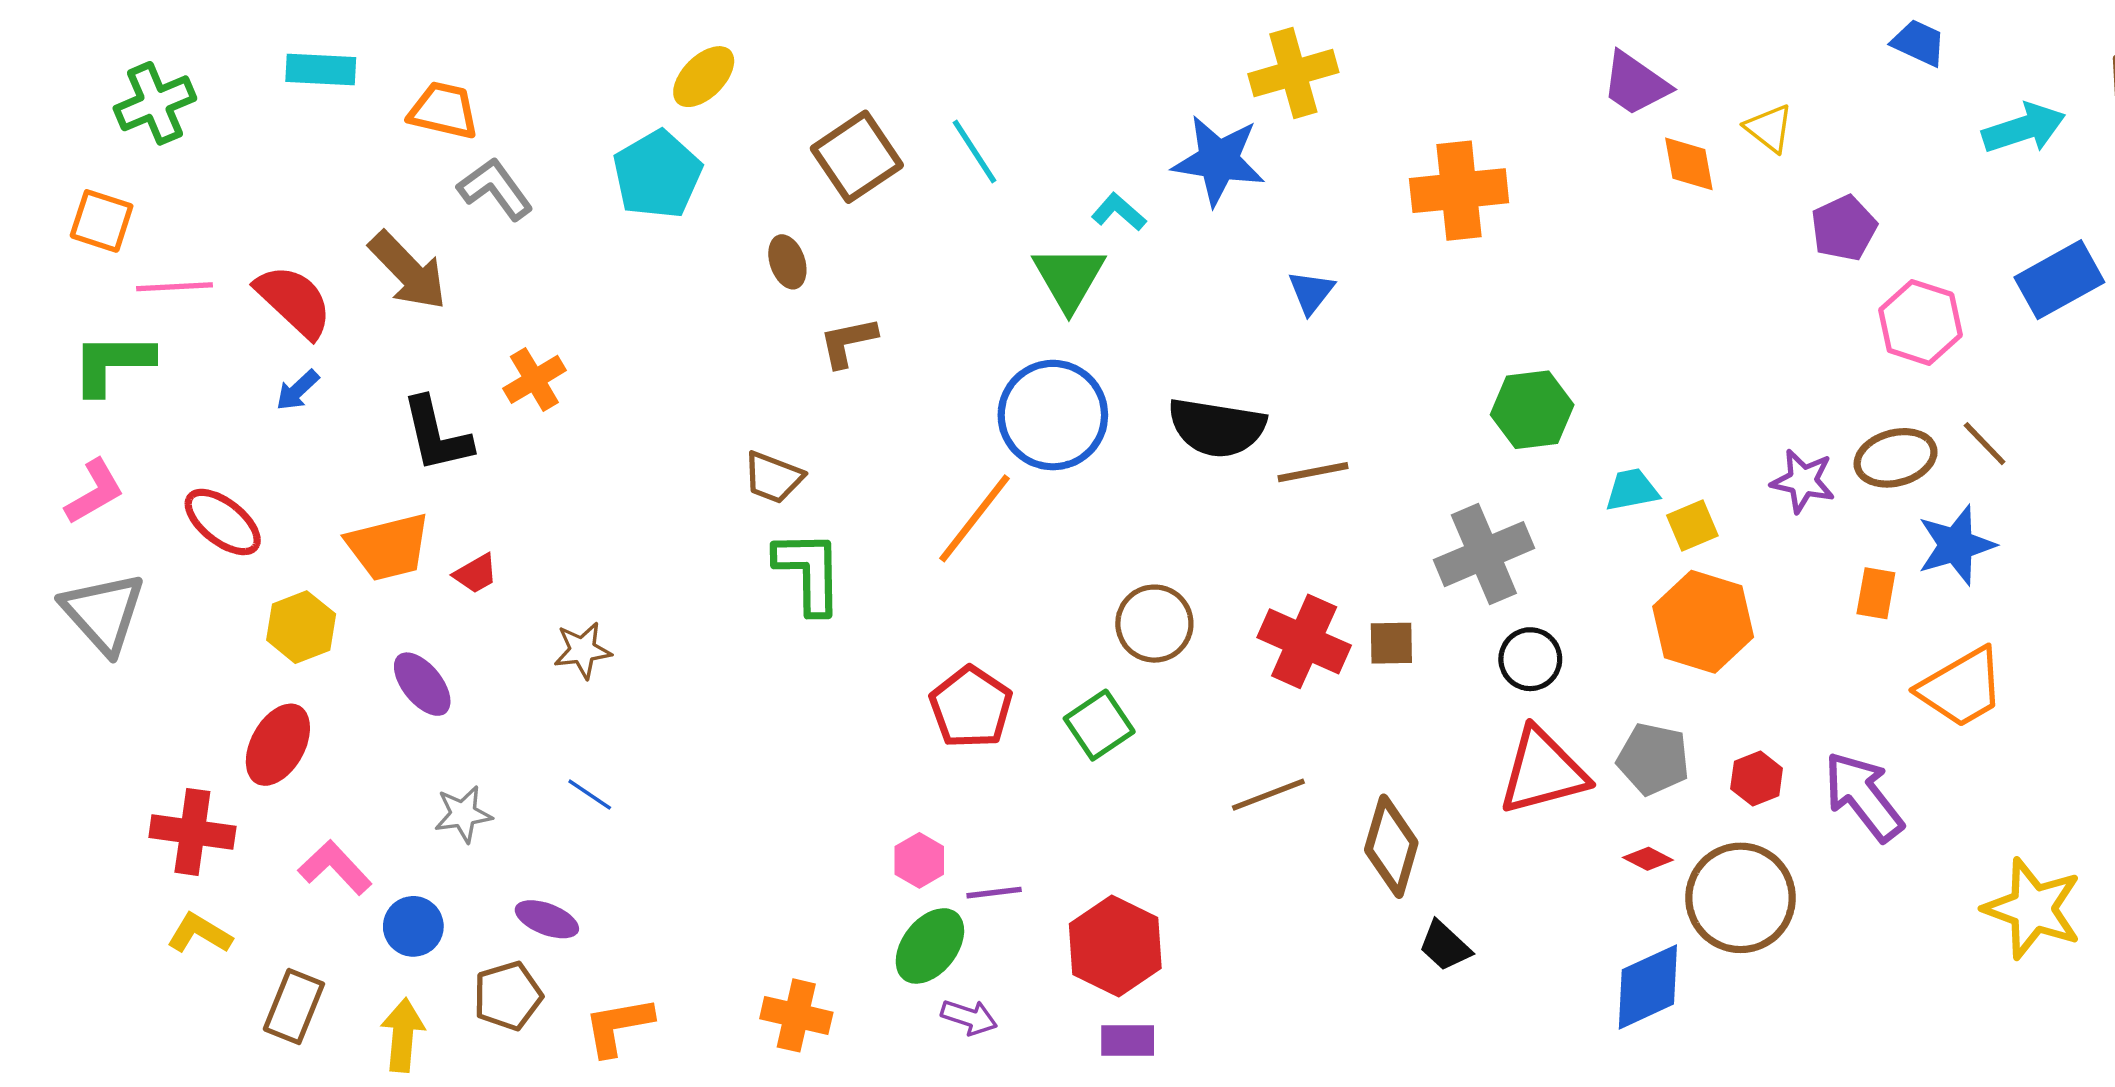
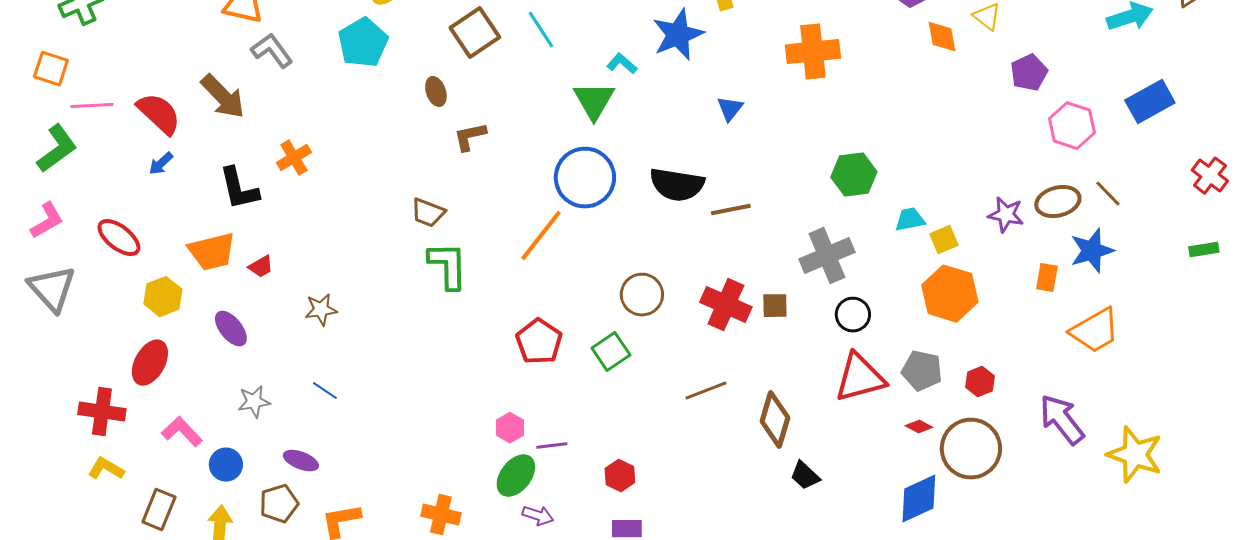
blue star: (1219, 160) -> (678, 35), turned -30
green L-shape: (112, 363) -> (57, 149), turned 144
purple arrow: (1863, 796) -> (1062, 420), moved
red hexagon: (1115, 946) -> (620, 476), size x0.6

